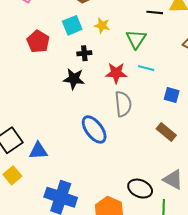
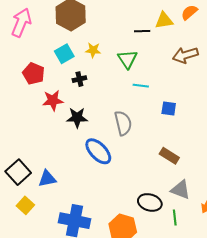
red star: (116, 73) -> (53, 100), moved
black star: (74, 79) -> (77, 118), moved
brown rectangle: (166, 132) -> (169, 156), moved

